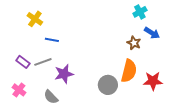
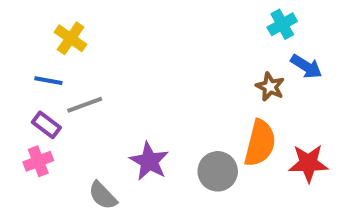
blue line: (52, 40) -> (48, 81), moved
gray line: (43, 62) -> (85, 105), moved
purple star: (64, 74) -> (149, 161), moved, turned -30
pink cross: (19, 90) -> (38, 161), moved, turned 32

